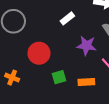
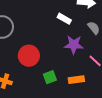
white rectangle: (67, 18) -> (64, 19), moved, turned 72

